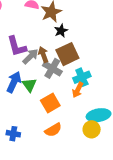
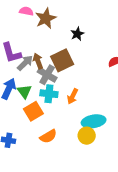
black star: (61, 31) -> (77, 34), moved
cyan cross: (82, 77) -> (49, 94), moved, turned 30
orange square: (50, 103) -> (33, 111), moved

